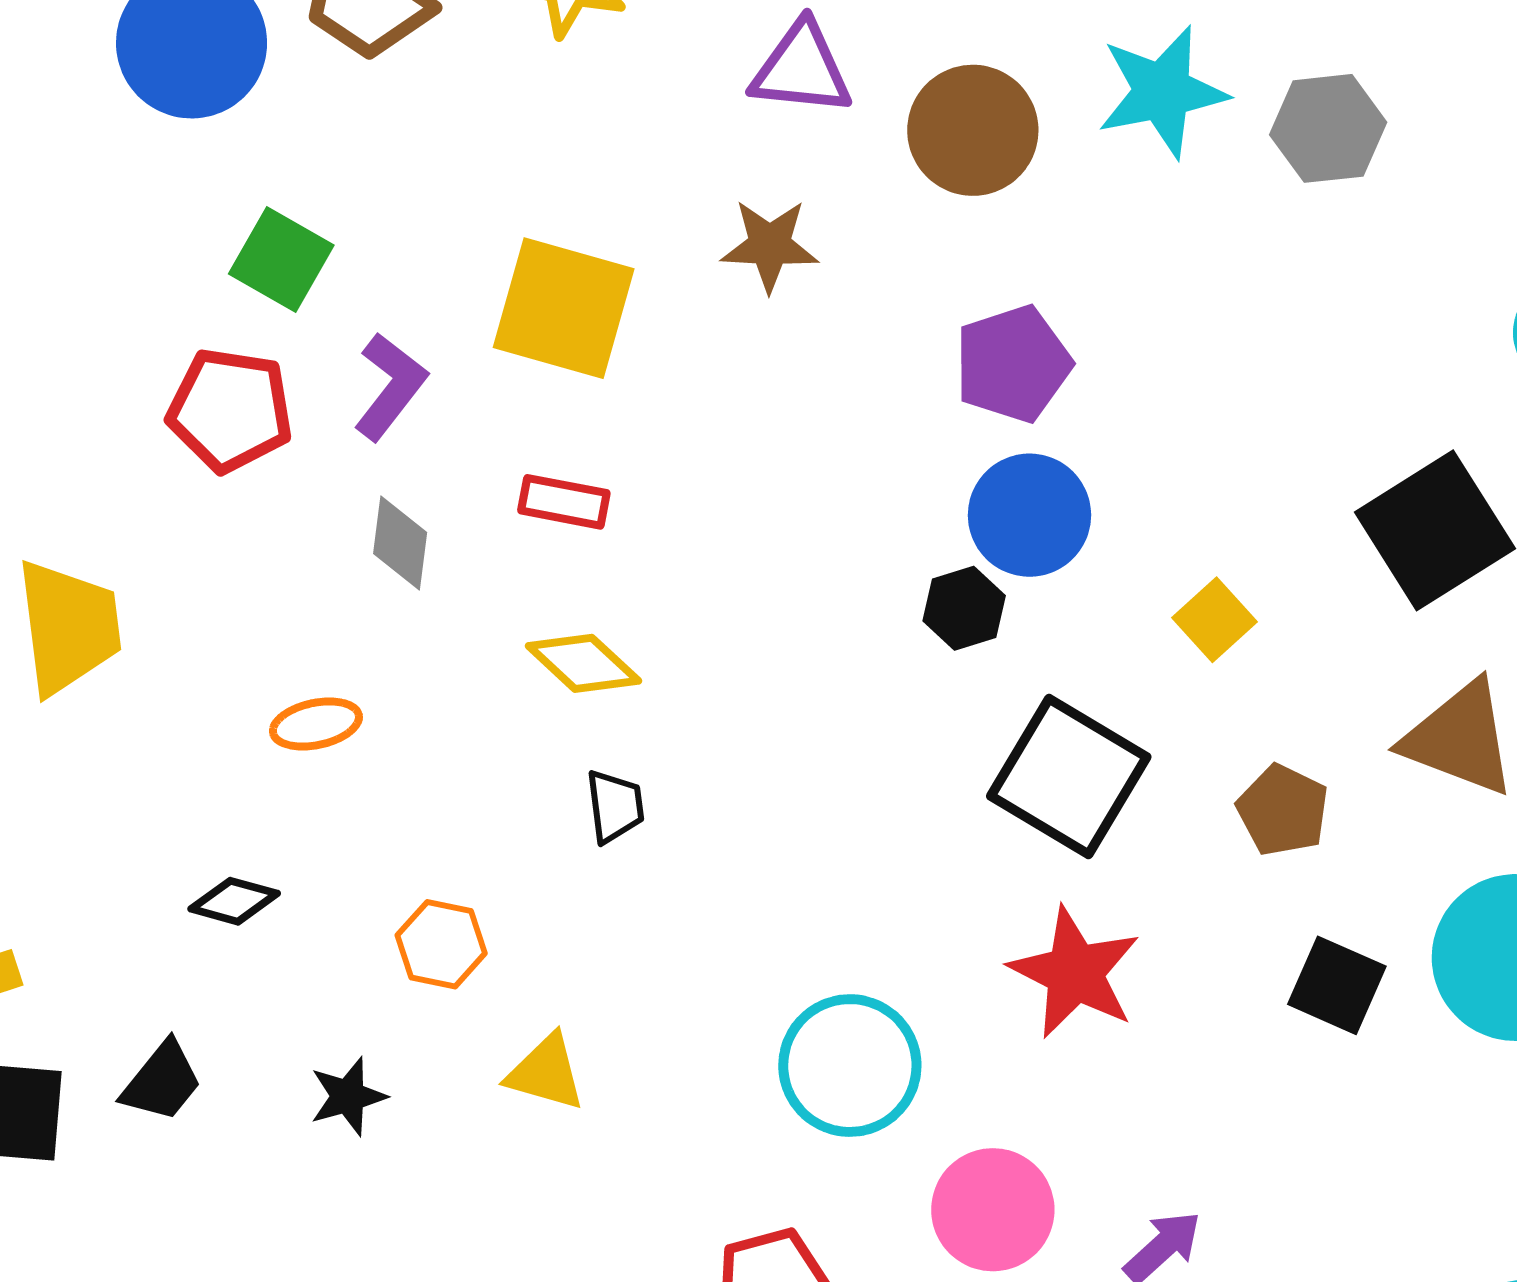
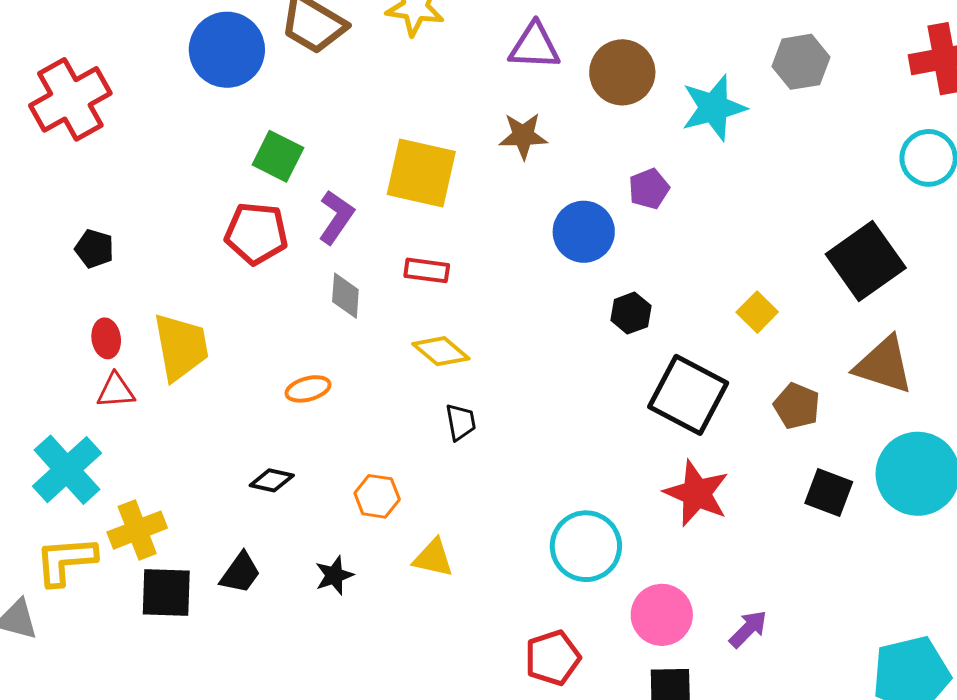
cyan star: (1162, 92) -> (714, 108), moved
purple pentagon: (1013, 364) -> (649, 189), size x0.7
blue circle: (1029, 515) -> (584, 232), moved

